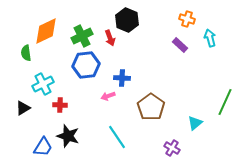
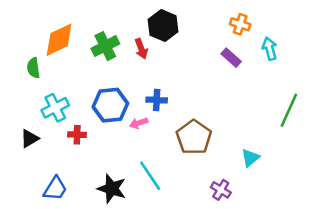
blue hexagon: (86, 65) -> (110, 105), moved
green line: (225, 102) -> (289, 110), moved
black star: (68, 136) -> (112, 189), moved

